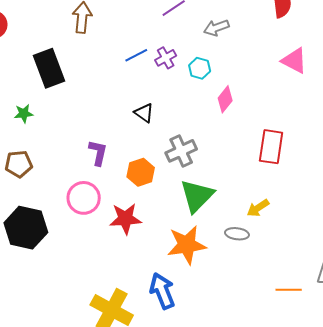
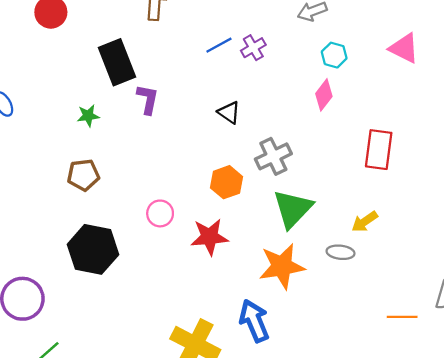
cyan hexagon: (200, 68) -> (334, 55), moved
purple L-shape: (98, 153) -> (148, 99), moved
pink circle: (84, 198) -> (160, 213), size x0.7

